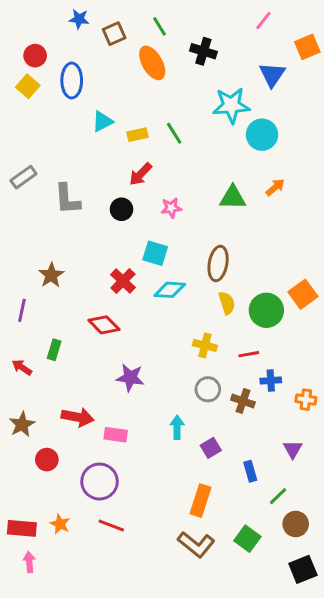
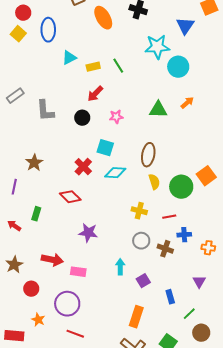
orange star: (60, 524) -> (38, 320), moved

